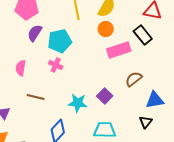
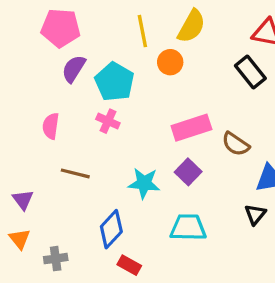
orange circle: (106, 29) -> (170, 62), moved
cyan pentagon: (60, 41) -> (115, 82), turned -30
pink rectangle: (119, 50) -> (191, 128), moved
brown semicircle: (134, 79) -> (236, 144), turned -108

